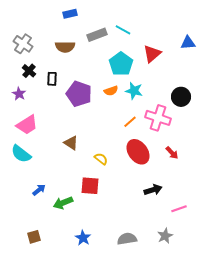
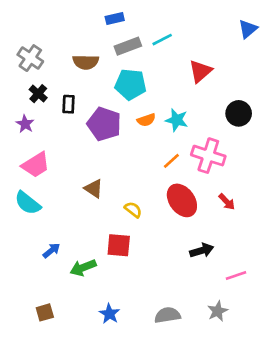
blue rectangle: (70, 14) -> (115, 18), moved
cyan line: (123, 30) -> (162, 40), turned -56
blue triangle: (188, 43) -> (248, 29), moved, turned -35
cyan pentagon: (121, 64) -> (131, 84), moved, turned -30
black circle: (181, 97) -> (239, 113), moved

